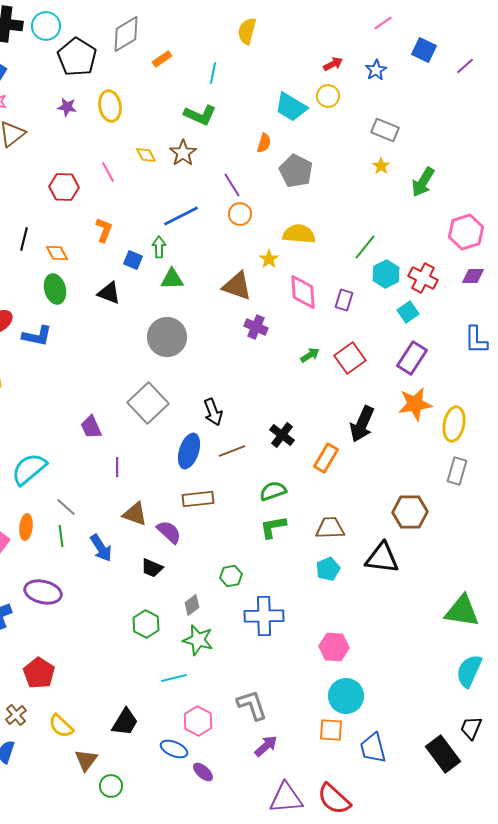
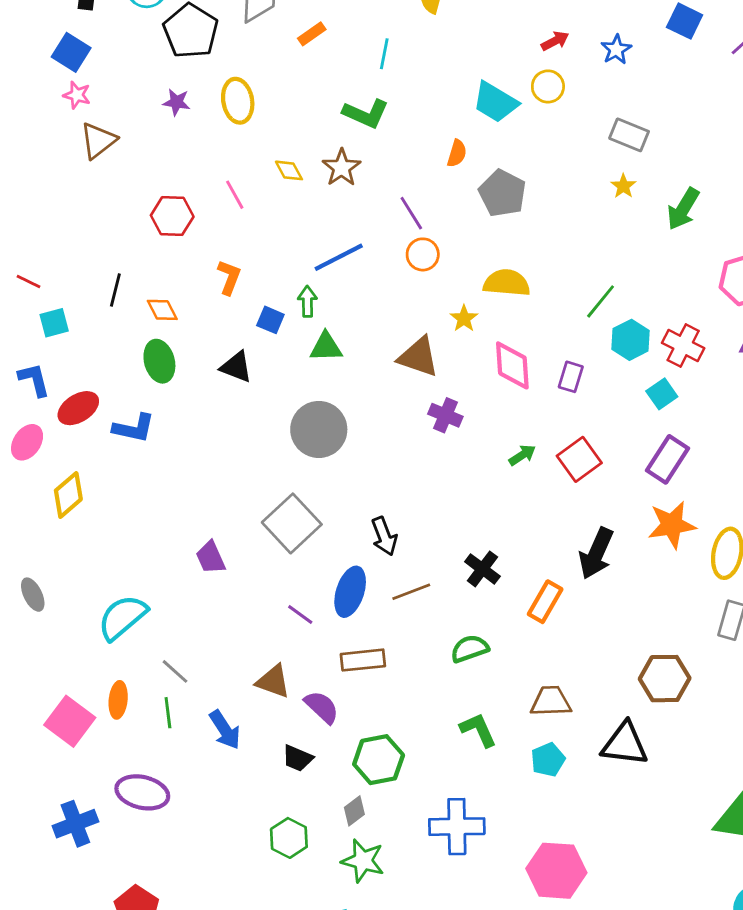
purple line: (117, 467) -> (300, 614), moved, turned -54
green L-shape: (273, 527) -> (478, 730), moved, turned 76
green hexagon: (231, 576) -> (379, 760), moved, size x1.6
pink hexagon: (334, 647) -> (556, 871), size x1.4

